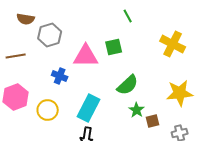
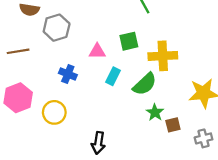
yellow cross: (173, 44) -> (163, 56), moved, turned -30
pink triangle: (86, 56) -> (97, 51), size x0.6
cyan rectangle: (89, 108) -> (113, 76), moved, size x0.6

